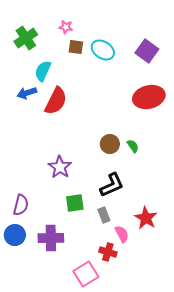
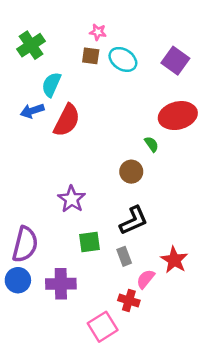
pink star: (66, 27) -> (98, 32), moved
green semicircle: (133, 146) -> (152, 144), moved
purple semicircle: (21, 205) -> (25, 244), size x1.4
pink semicircle: (122, 234) -> (146, 279), turned -114

